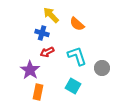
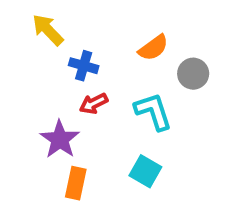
yellow arrow: (51, 15) -> (48, 30), moved
orange semicircle: (77, 24) -> (153, 48), turned -77
gray circle: (102, 68) -> (193, 74), moved

